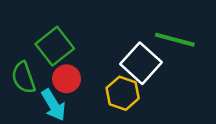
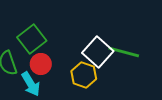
green line: (175, 40) -> (124, 52), moved

